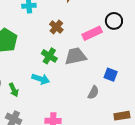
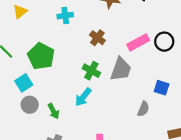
black circle: (114, 21) -> (164, 42), moved
gray trapezoid: (75, 56) -> (121, 69), turned 125
cyan arrow: (41, 79) -> (83, 97), turned 114

